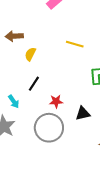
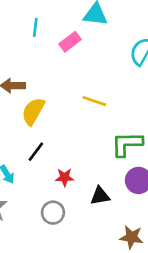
yellow semicircle: (30, 54) -> (33, 111), size x1.5
gray circle: (49, 128) -> (53, 213), size x0.6

